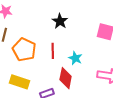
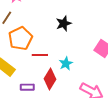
red line: (53, 51) -> (40, 55), moved, turned 70

